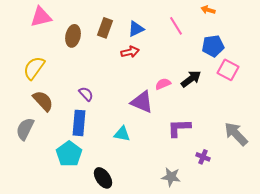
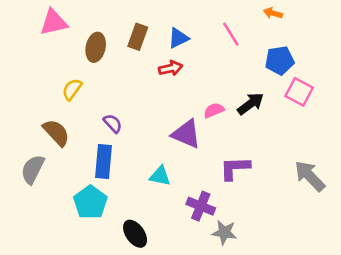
yellow semicircle: (34, 68) -> (72, 89), moved, size x0.7
purple cross: (203, 157) -> (201, 206), moved, size x1.5

